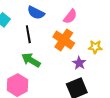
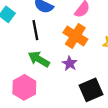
purple star: (79, 63) -> (70, 63), moved

